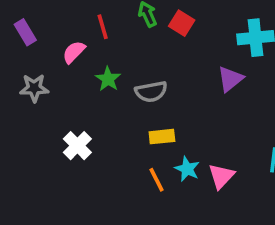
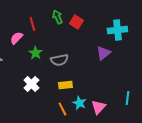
white cross: (77, 146) -> (31, 84), moved

